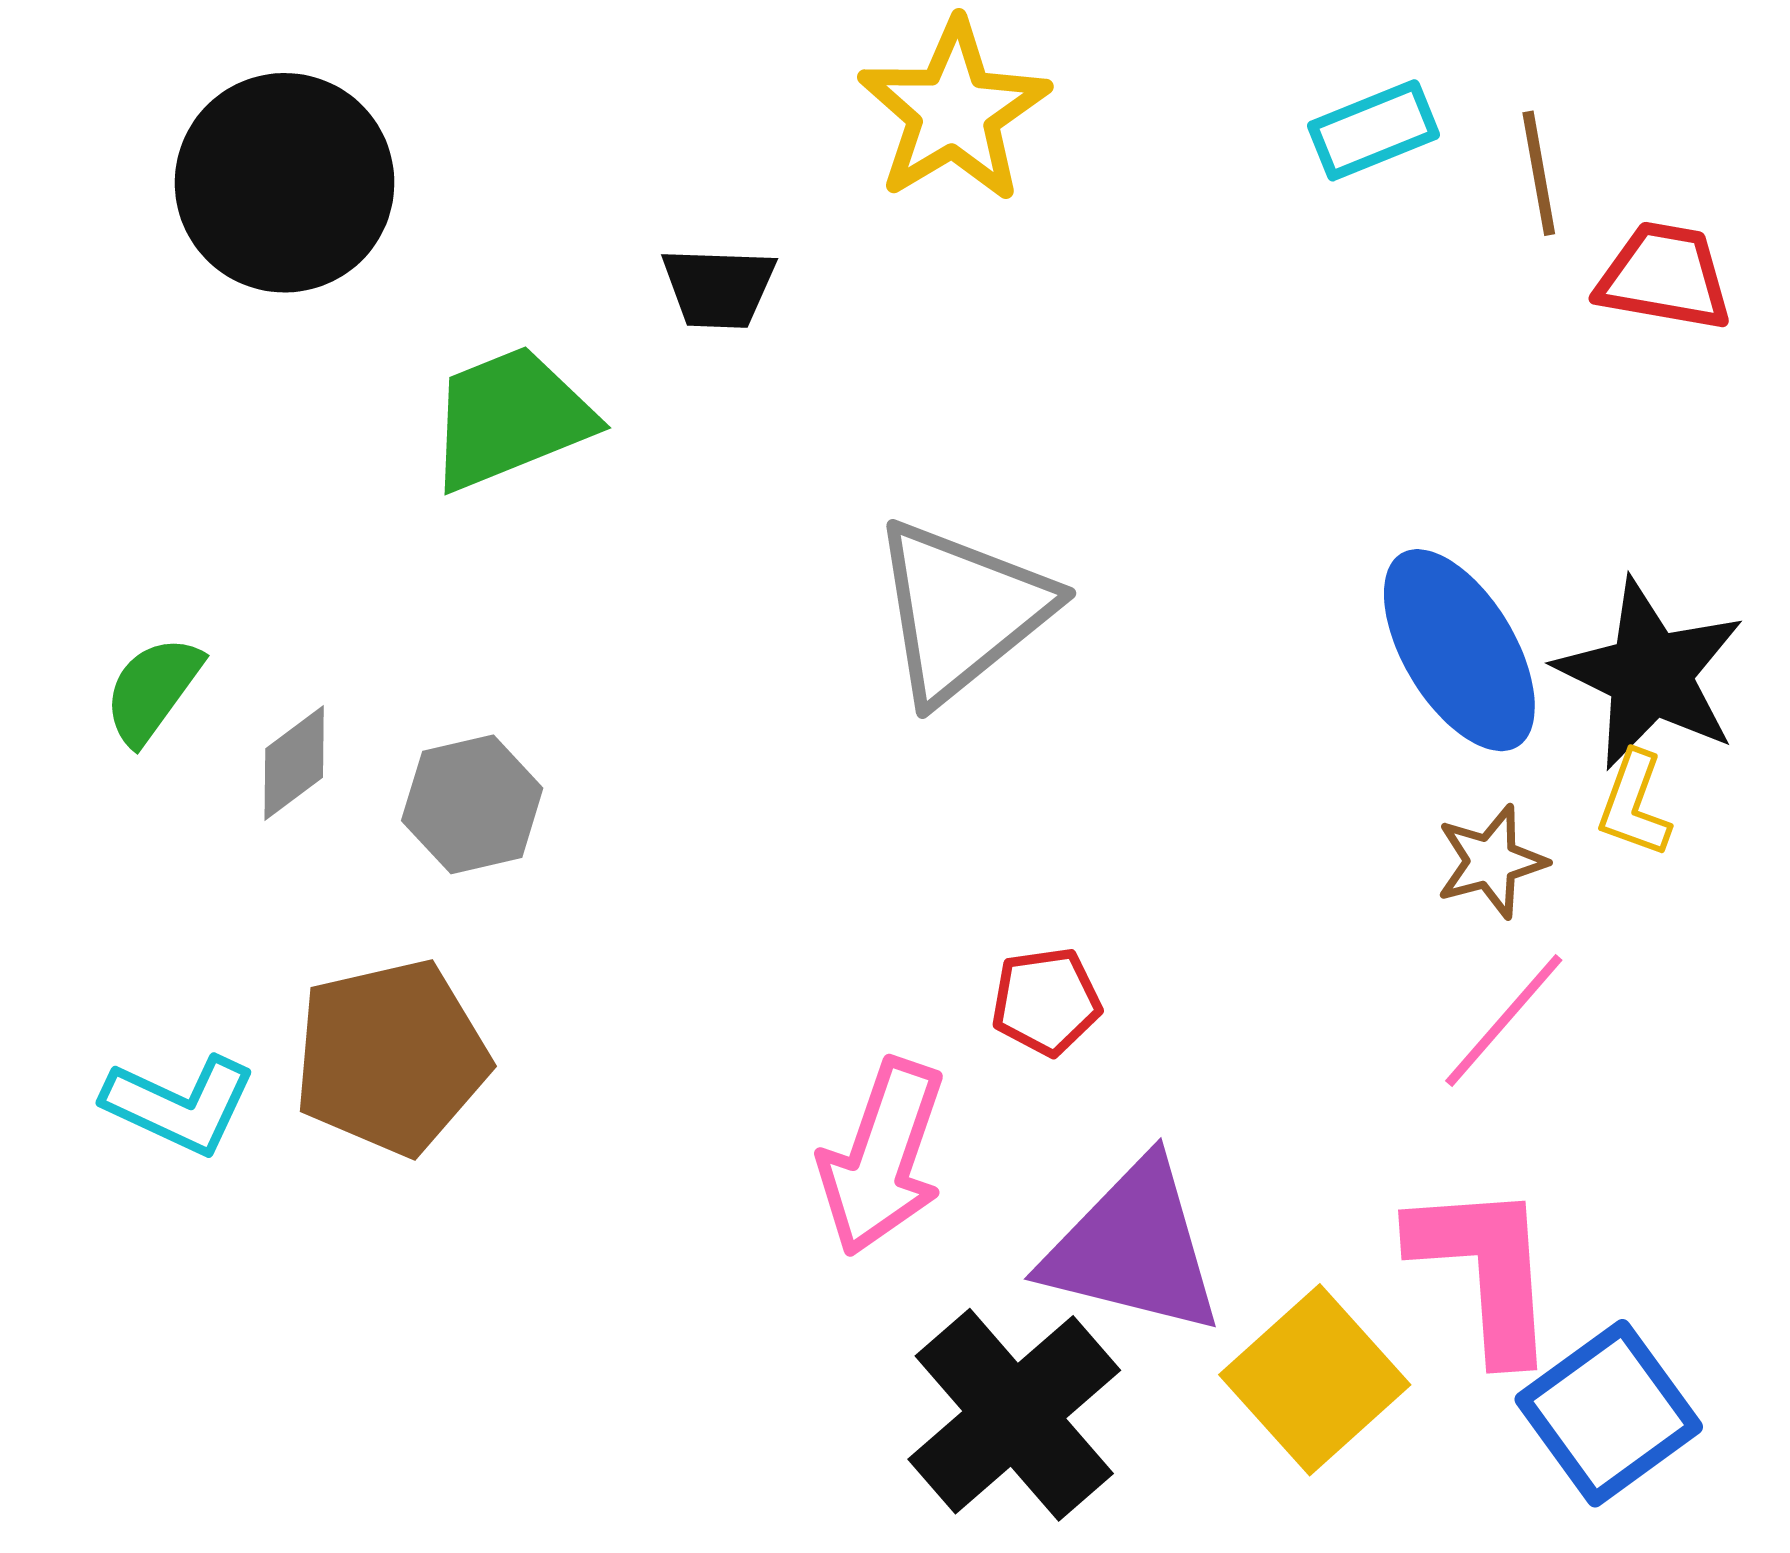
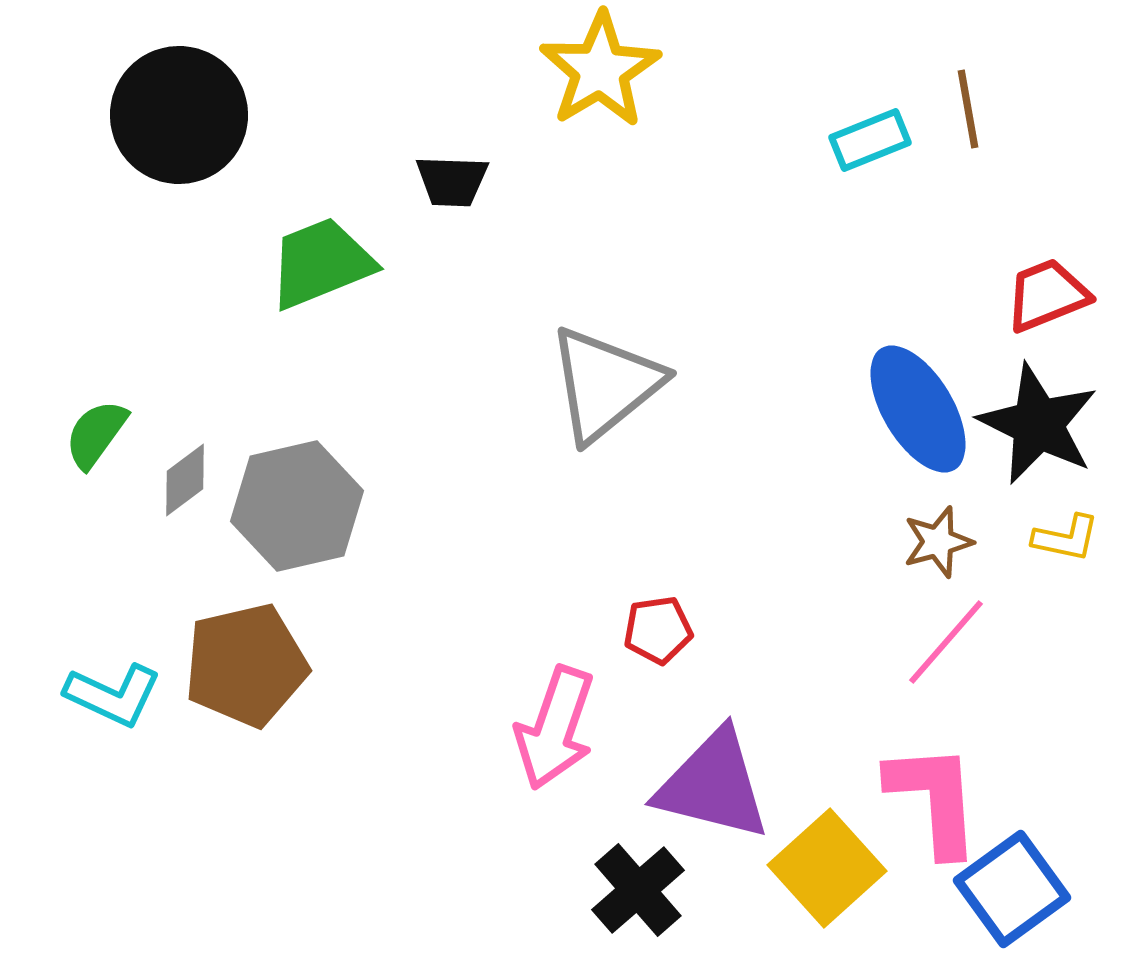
cyan rectangle: (1373, 130) -> (870, 140), moved
red trapezoid: (1664, 277) -> (1047, 295), moved, turned -32
gray hexagon: (472, 804) -> (297, 506), size x1.5
yellow L-shape: (1634, 804) -> (1066, 538), moved, turned -98
black cross: (1014, 1415) -> (638, 890), size x0.7

